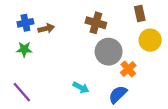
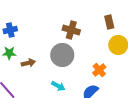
brown arrow: (46, 29) -> (28, 63), moved
gray circle: (109, 52) -> (62, 55), moved

